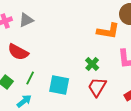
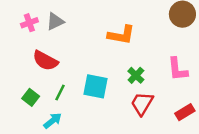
orange L-shape: (108, 31) -> (121, 35), moved
cyan square: (59, 85) -> (96, 86), moved

